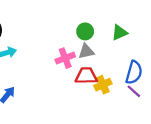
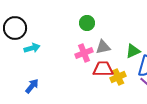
green circle: (85, 31) -> (87, 23), moved
green triangle: (120, 33) -> (133, 51), moved

